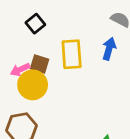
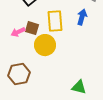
yellow circle: (33, 85) -> (45, 45), moved

